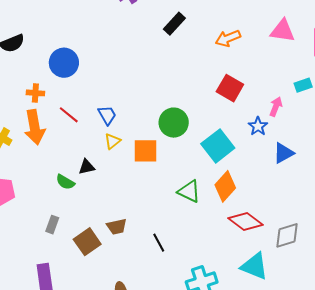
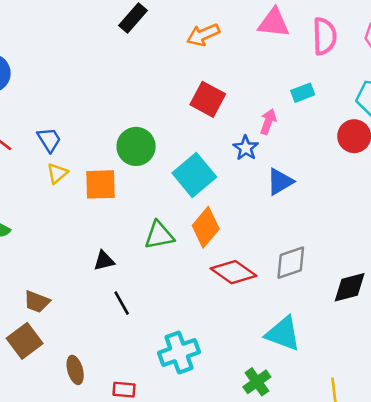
black triangle: (87, 167) -> (104, 261), moved
green triangle: (189, 191) -> (159, 235), turned -35
brown trapezoid: (117, 227) -> (37, 302), moved, turned 35
gray diamond: (287, 235) -> (291, 263), moved
brown square: (87, 242) -> (25, 341), moved
cyan triangle: (254, 266) -> (283, 334), moved

